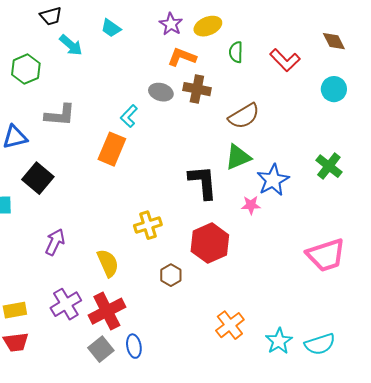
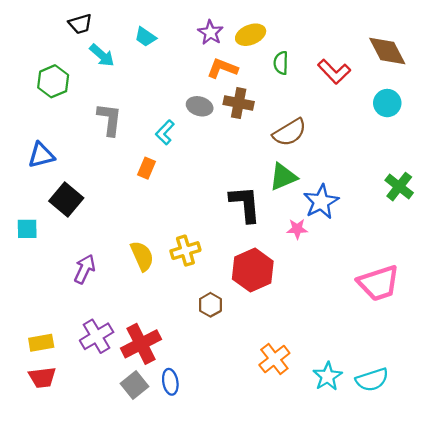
brown diamond: (334, 41) -> (387, 51), size x1.5
gray L-shape: (60, 115) -> (110, 119), moved, turned -88
orange rectangle: (112, 149) -> (146, 168), size x0.6
green cross: (329, 166) -> (399, 187), moved
yellow semicircle: (108, 263) -> (142, 256), moved

